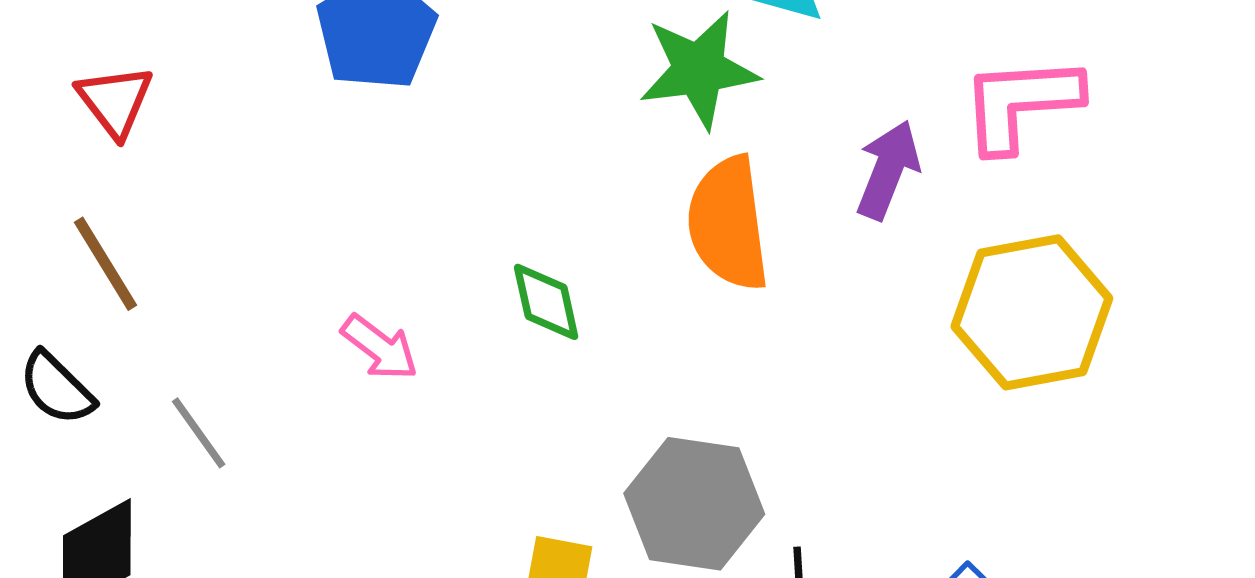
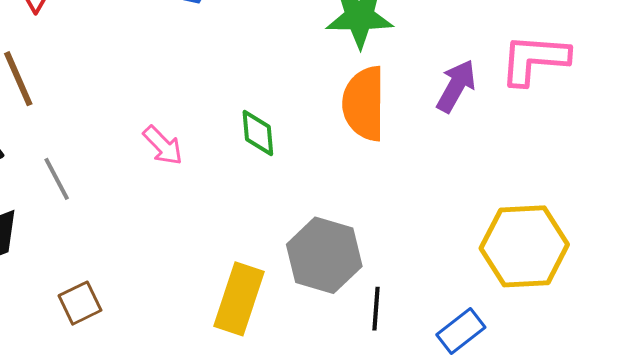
yellow hexagon: (1032, 312) -> (524, 246), moved

